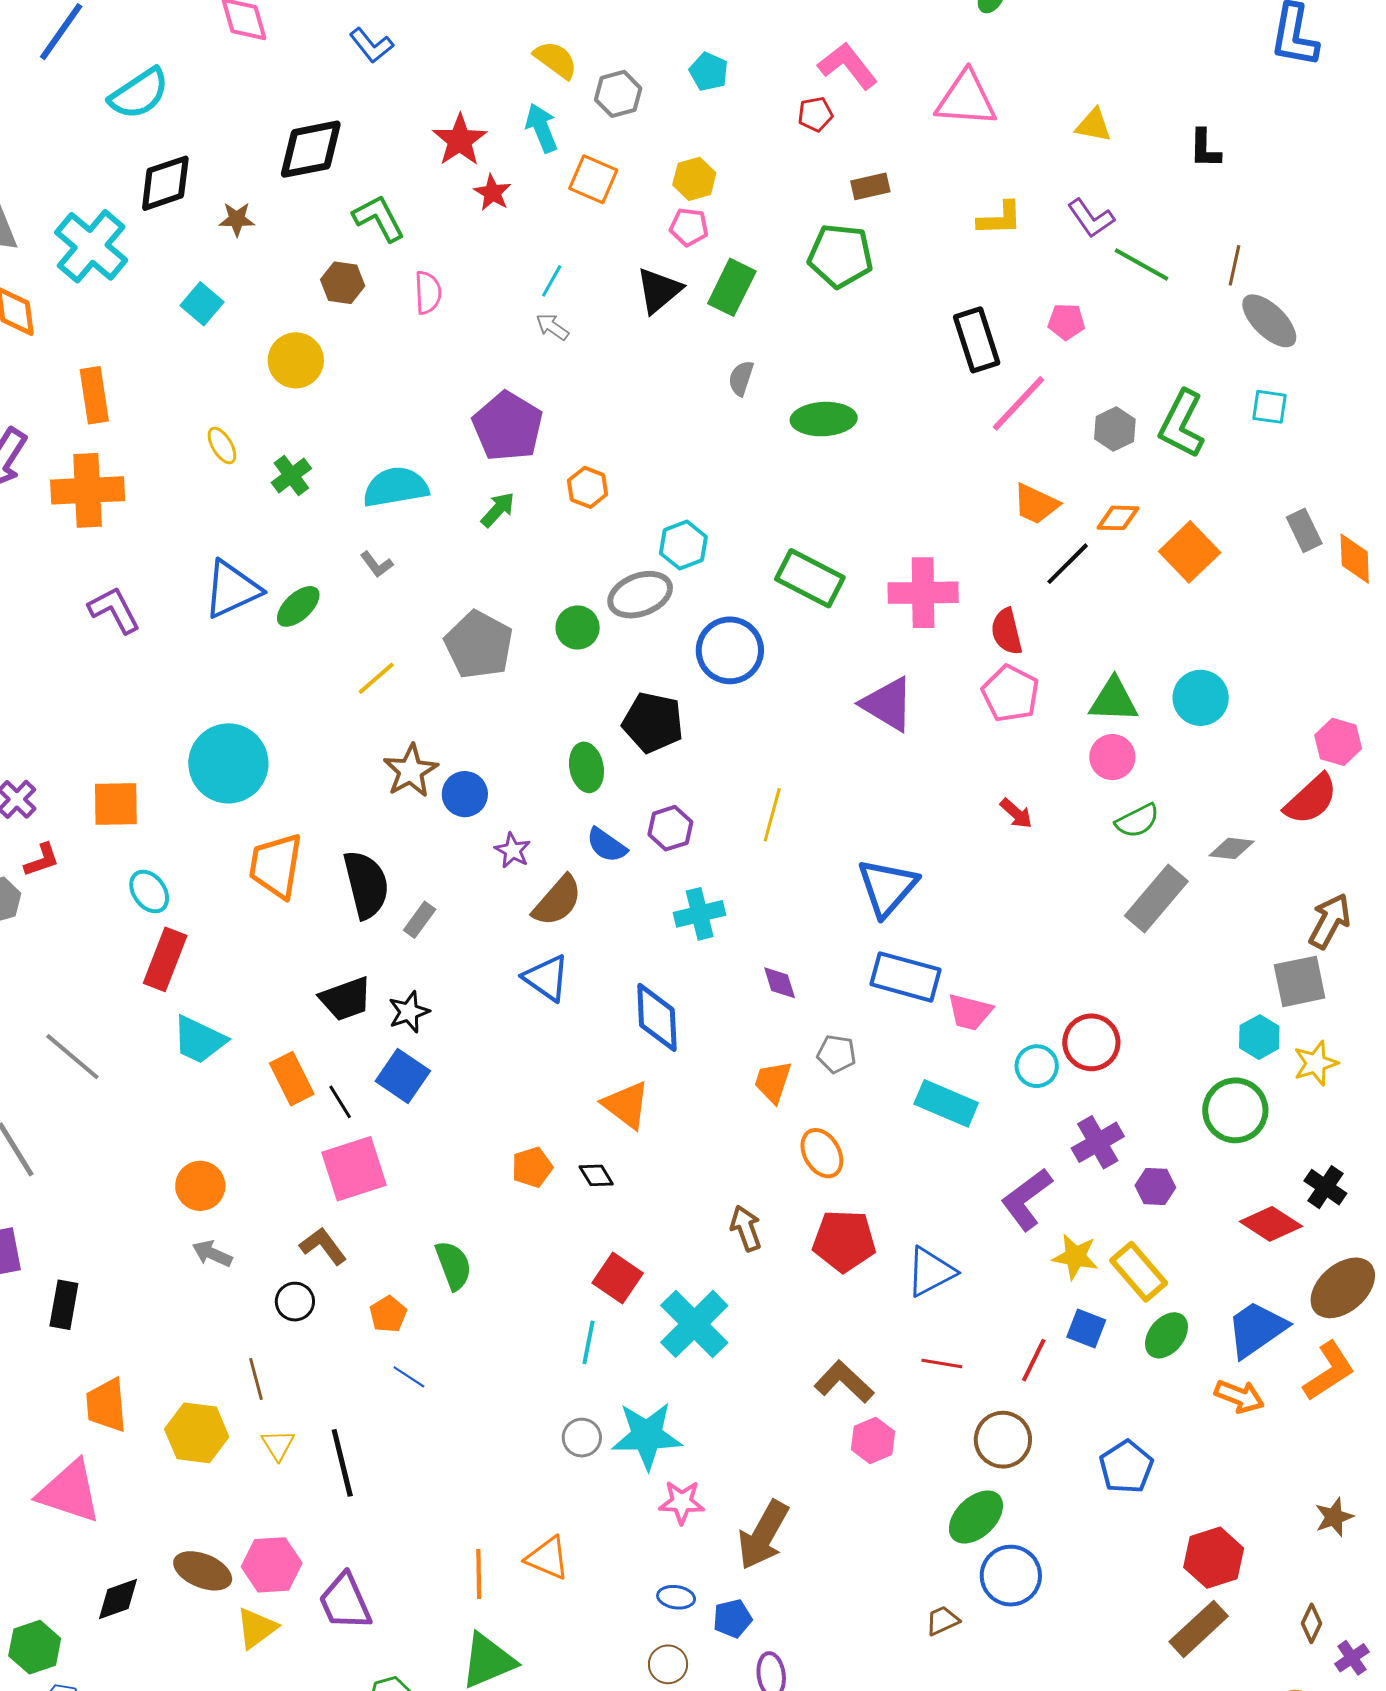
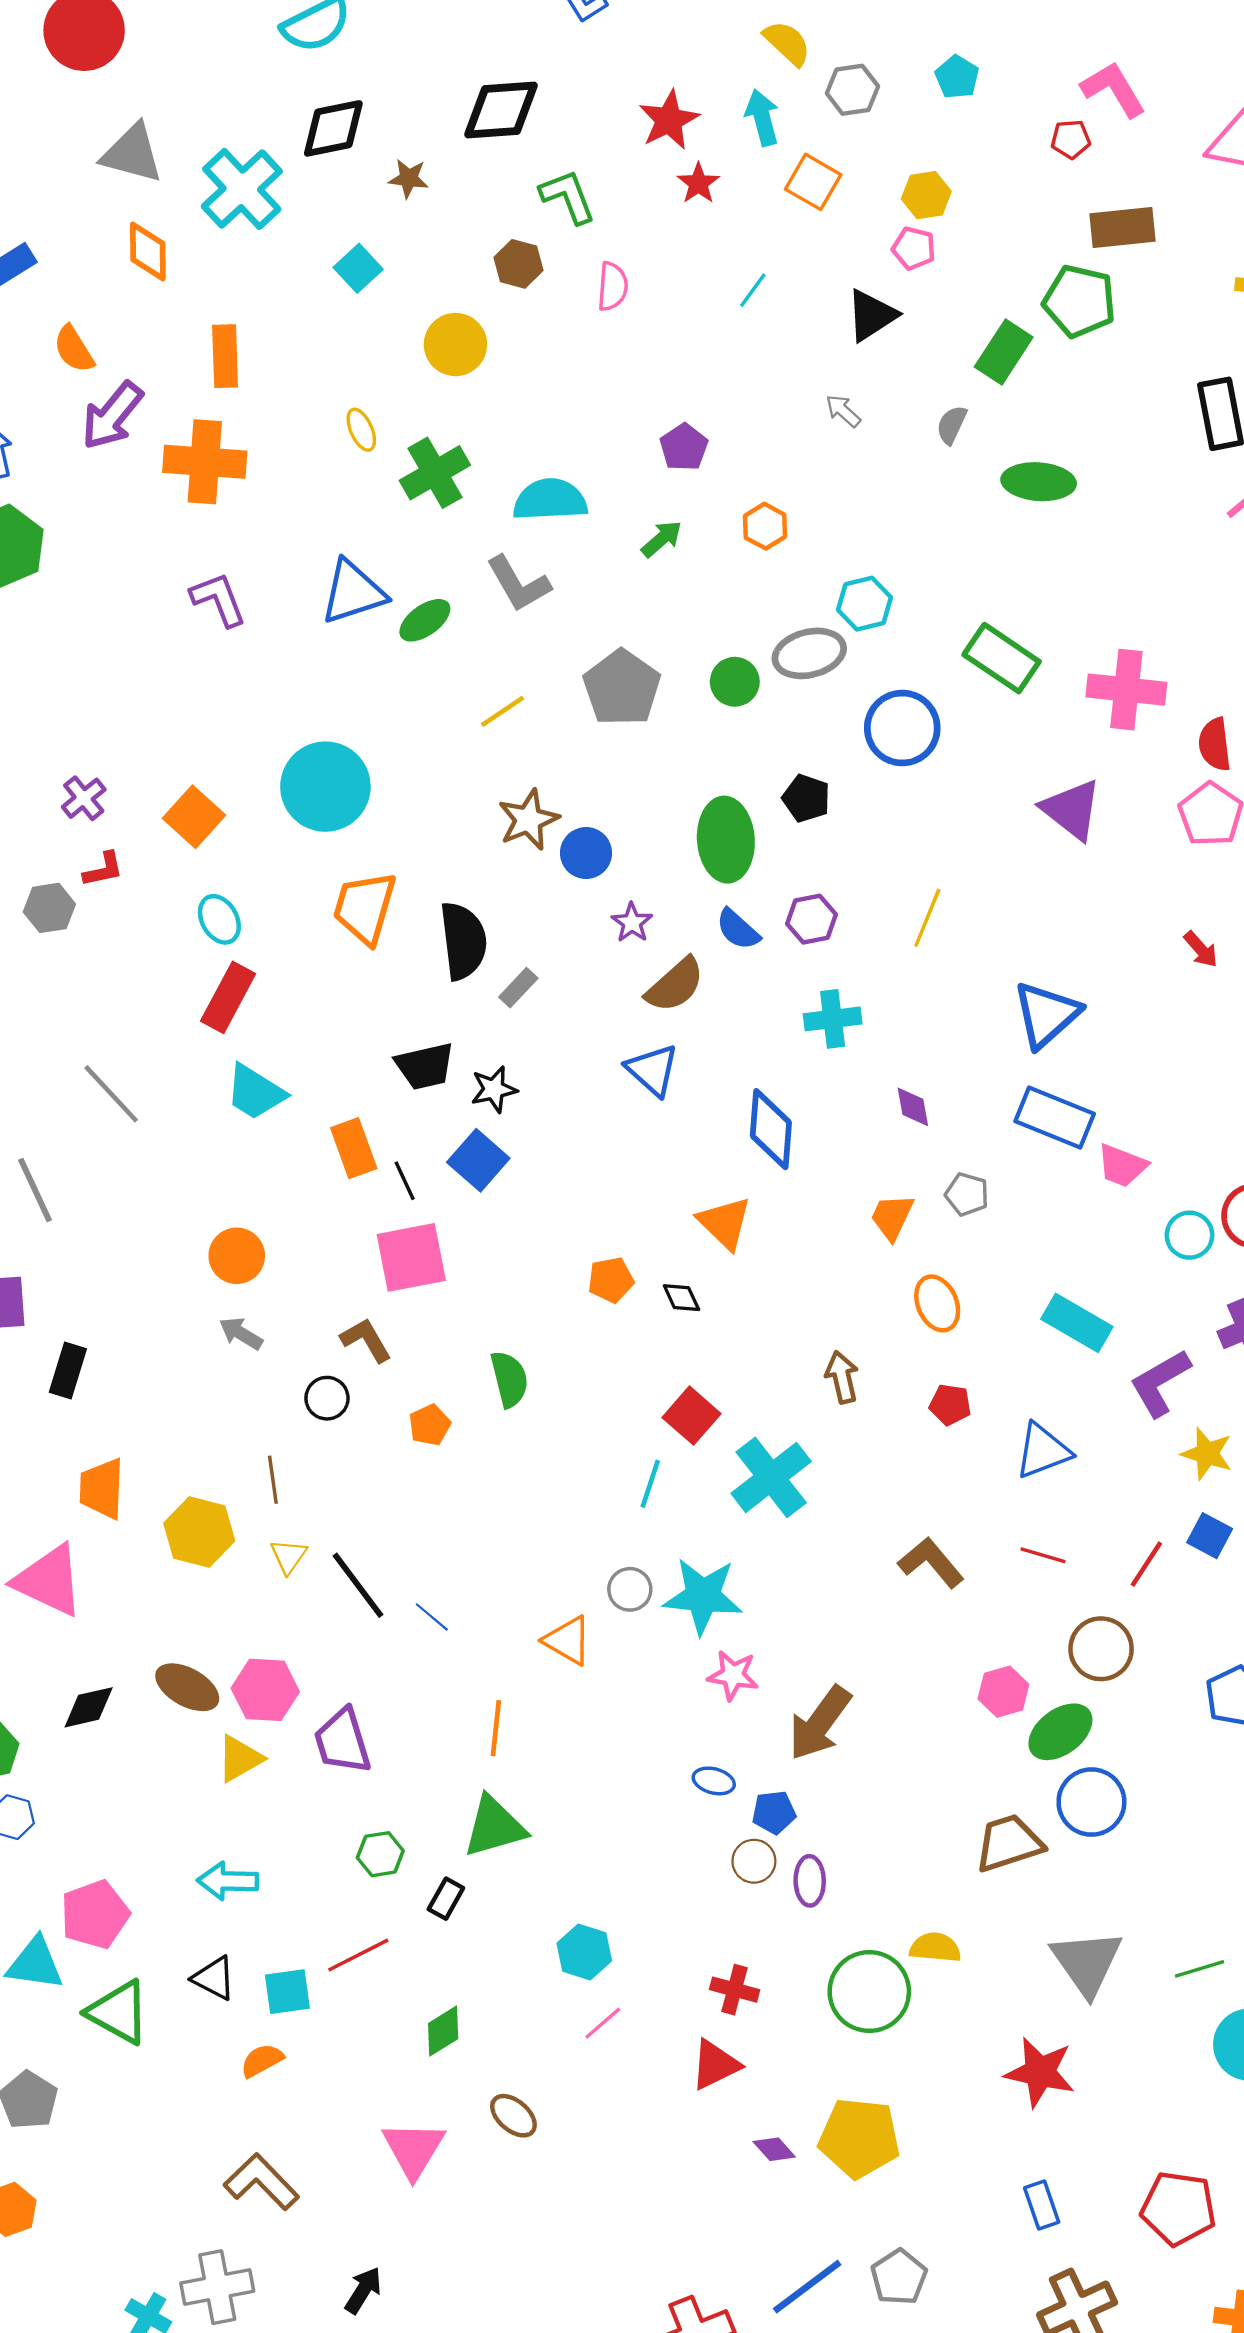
brown rectangle: (870, 186) -> (1122, 227), size x1.5
green rectangle: (732, 287) -> (1004, 352), moved
gray arrow: (552, 327) -> (843, 411), moved
purple pentagon: (508, 426) -> (684, 447), size x0.6
green cross: (291, 475) -> (435, 473), size x1.5
gray L-shape: (377, 564) -> (518, 584), size x1.8
black pentagon: (653, 722) -> (806, 798), size x0.7
green ellipse: (586, 767) -> (726, 840), size x1.5
orange square: (116, 804) -> (194, 817), turned 36
cyan rectangle: (946, 1103) -> (1077, 1323), moved
red pentagon: (844, 1241) -> (950, 1405), size x0.6
blue line: (409, 1377) -> (432, 1617), moved
pink hexagon: (873, 1440) -> (1003, 1692), moved
black line: (342, 1463) -> (358, 1585), turned -30
orange triangle: (548, 1558) -> (568, 1641), moved
brown trapezoid: (942, 1621) -> (1009, 1843), size x1.8
brown circle: (668, 1664) -> (754, 1861), moved

